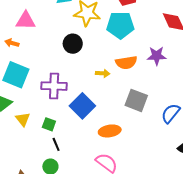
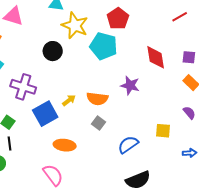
orange semicircle: (126, 63) -> (97, 99), moved
yellow arrow: (103, 73) -> (69, 100), moved, turned -56
gray square: (136, 100) -> (98, 123), size x0.6

